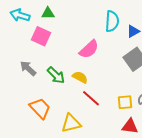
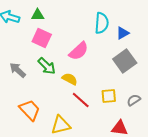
pink square: (41, 36) -> (42, 38), moved
green arrow: (56, 75) -> (47, 66), moved
yellow square: (125, 102) -> (109, 96), moved

